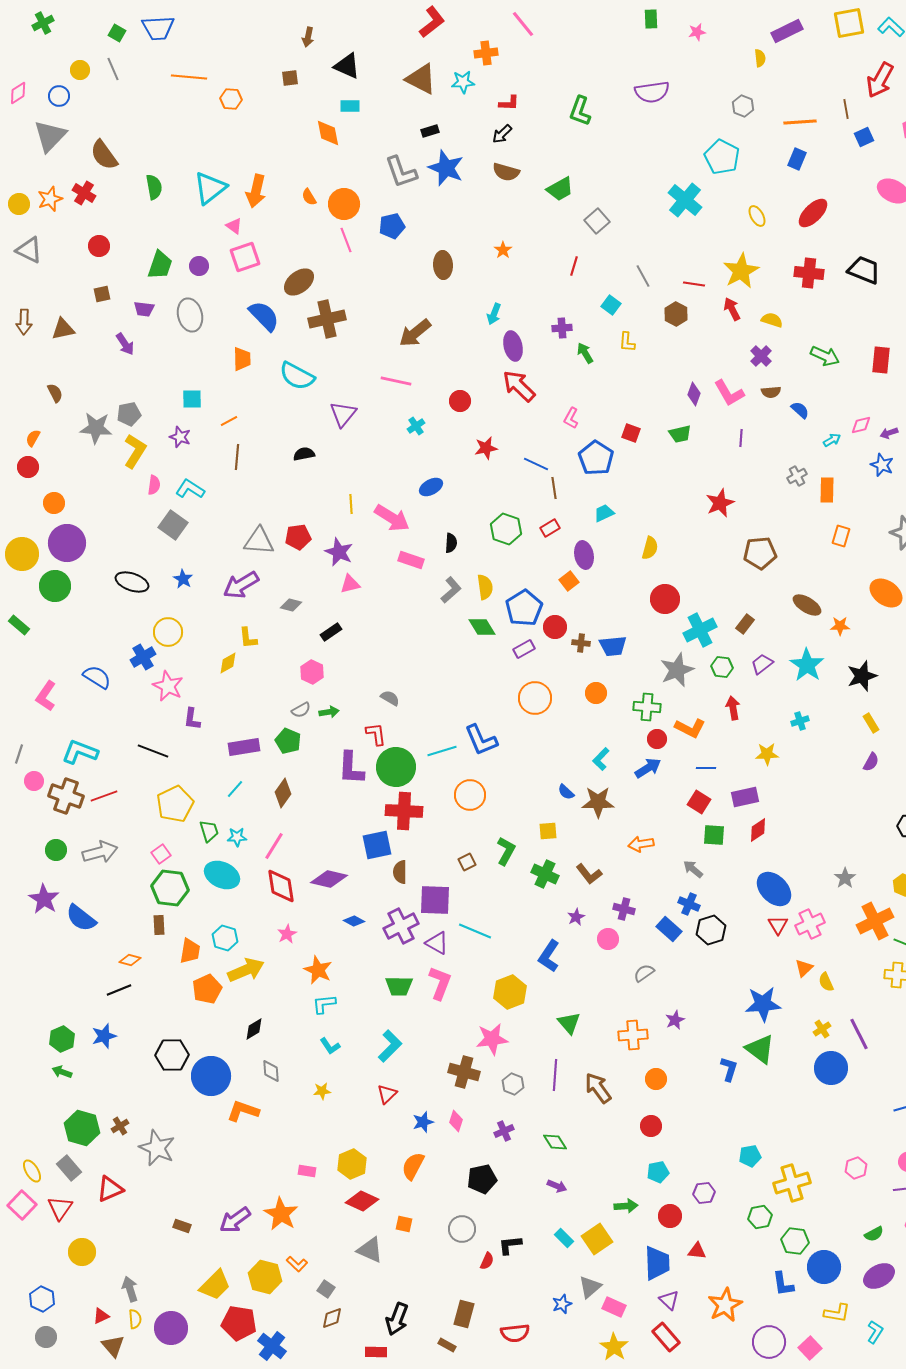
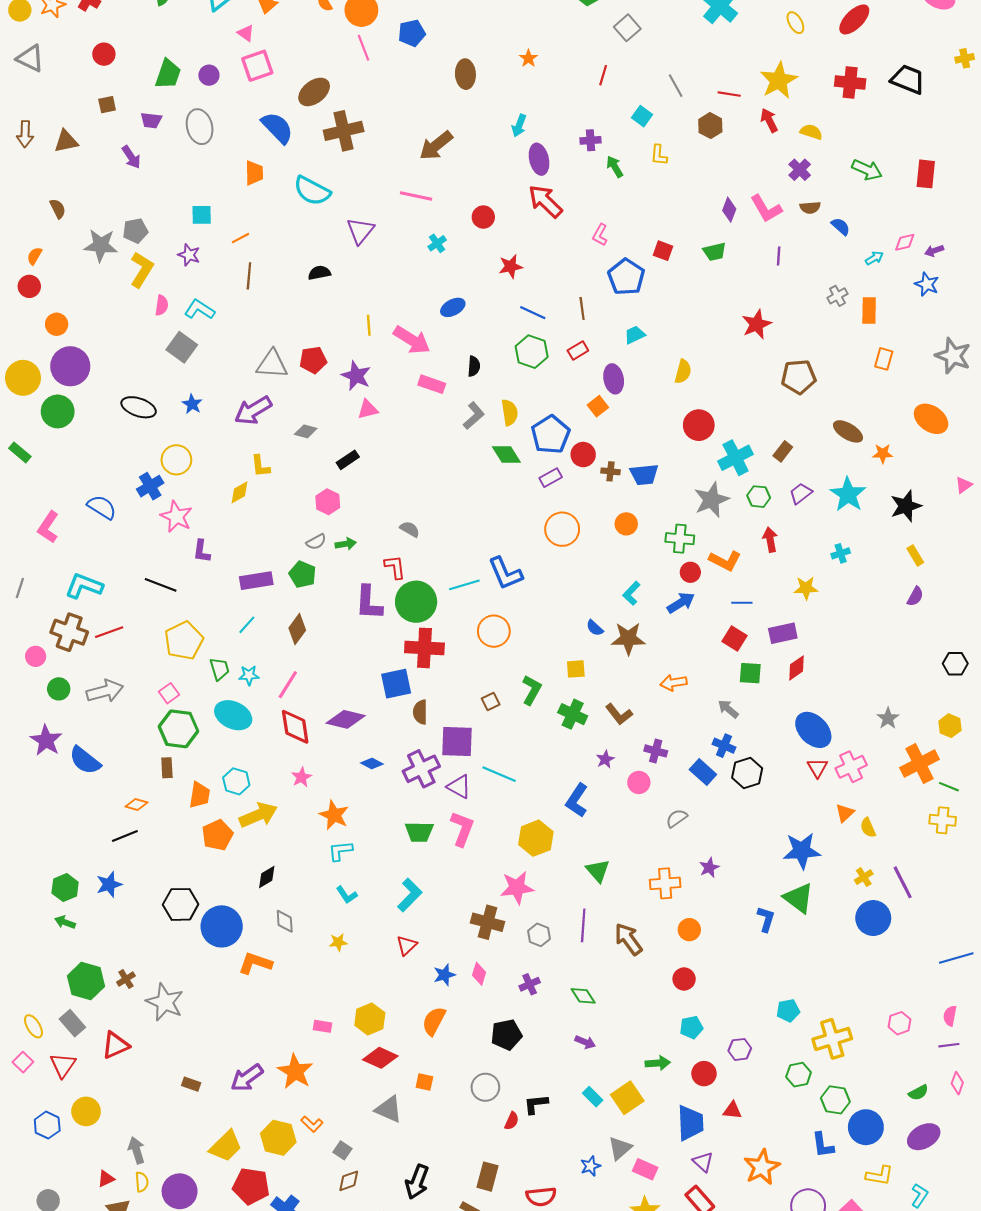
blue line: (536, 464) -> (533, 313), moved
pink circle: (34, 781) -> (36, 656), moved
pink square: (22, 1205) -> (23, 1062), size x0.7
blue hexagon: (42, 1299) -> (47, 1125), moved

